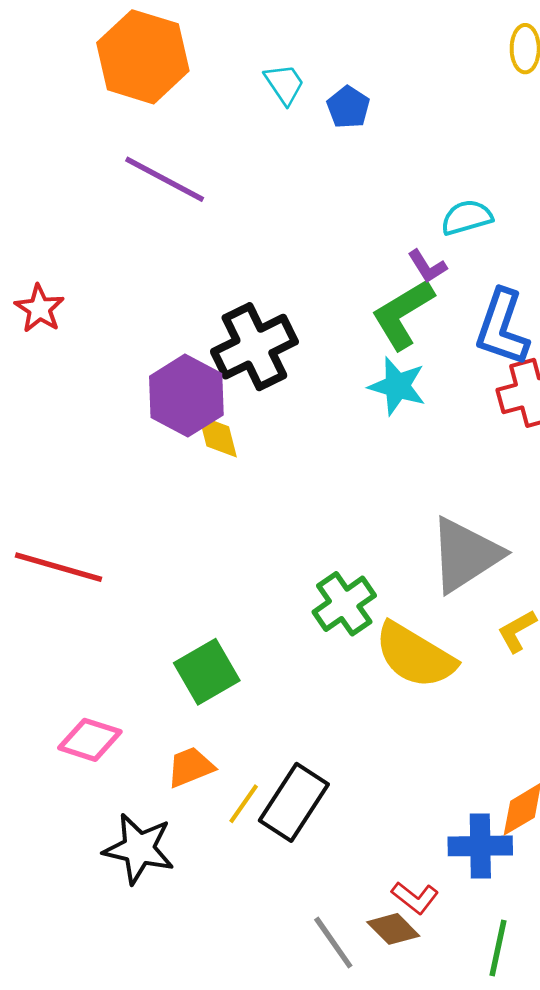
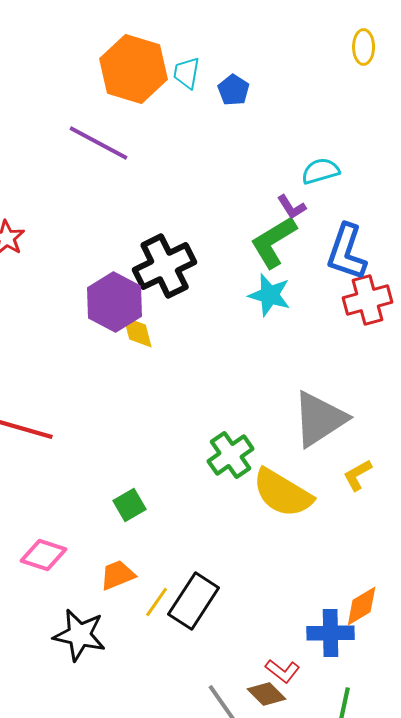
orange hexagon: (143, 57) -> (134, 69), moved
cyan trapezoid: (284, 84) -> (187, 73), turned -136
green square: (207, 672) -> (130, 505), size x0.7

